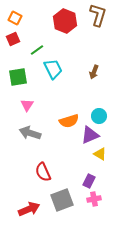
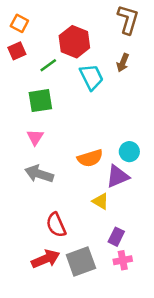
red hexagon: (65, 21) -> (74, 42), moved
cyan trapezoid: (53, 69) -> (91, 77), moved
brown arrow: (94, 72) -> (123, 63), moved
green square: (18, 77) -> (40, 101), moved
yellow triangle: (100, 154) -> (101, 201), moved
red arrow: (29, 209) -> (46, 259), moved

